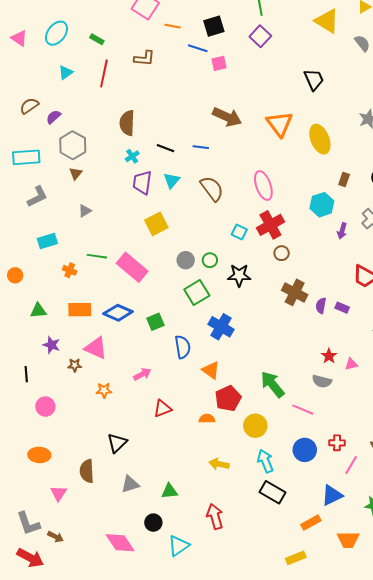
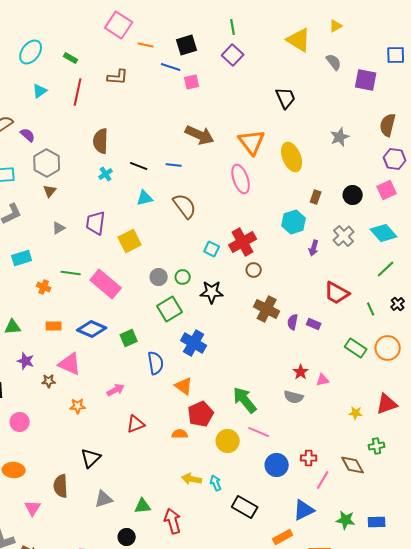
purple semicircle: (53, 117) -> (28, 135), turned 84
cyan triangle: (172, 180) -> (145, 198), turned 36
purple trapezoid: (142, 182) -> (96, 223), moved
pink ellipse: (263, 186) -> (241, 179), moved
orange rectangle: (80, 310) -> (54, 326), size x0.7
pink line: (303, 410) -> (259, 432), moved
cyan arrow: (265, 461) -> (216, 483), moved, size x0.7
red arrow: (215, 517) -> (173, 521), moved

